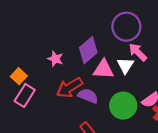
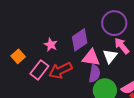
pink rectangle: (25, 95) -> (39, 70), moved
purple semicircle: (88, 96) -> (94, 74), moved, turned 72

